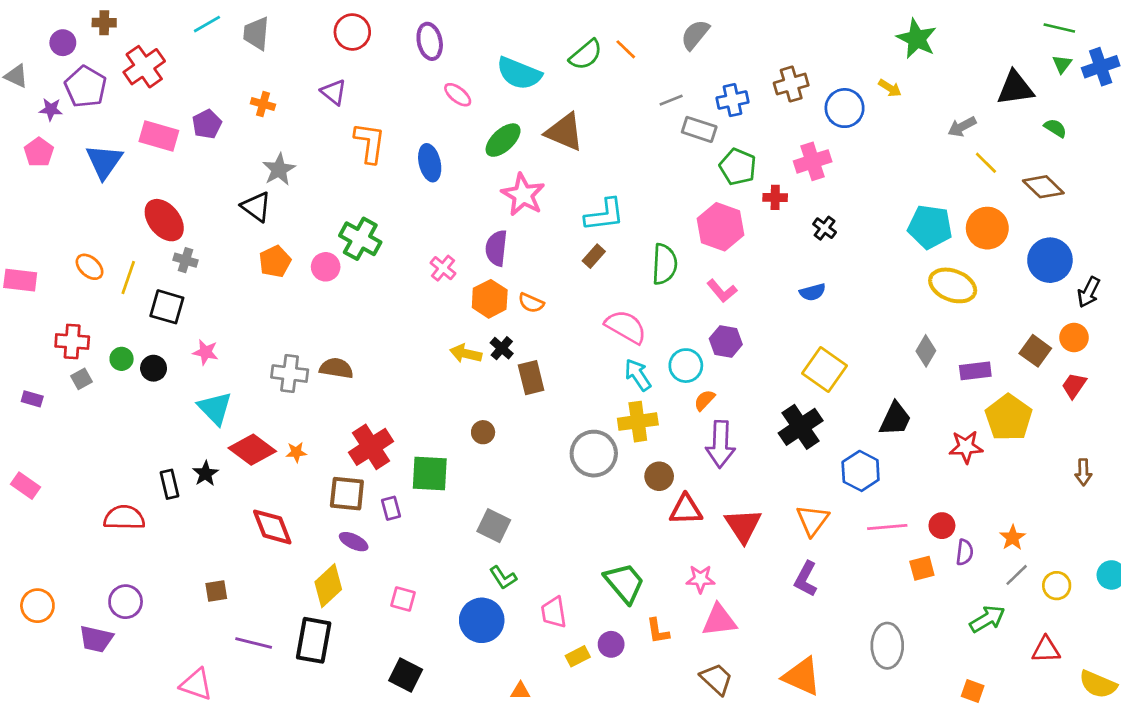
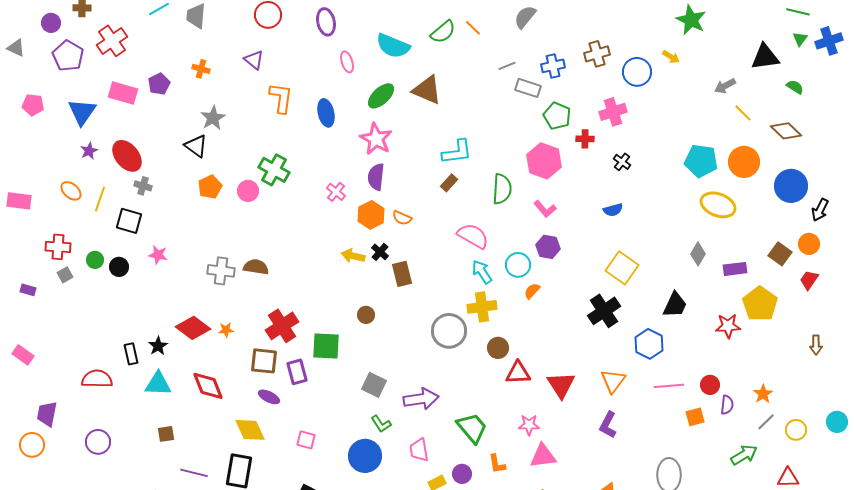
pink ellipse: (458, 95) -> (347, 62), turned 35
purple star: (51, 109) -> (89, 151), moved, turned -30
pink pentagon: (39, 152) -> (33, 105), turned -30
pink star: (523, 195) -> (376, 139), moved
cyan triangle: (215, 408) -> (158, 384), moved, turned -44
purple arrow: (720, 444) -> (421, 399), moved, turned -100
purple rectangle: (391, 508) -> (297, 372), size x1.4
yellow diamond: (328, 586) -> (250, 430), turned -72
purple trapezoid: (96, 639) -> (47, 414), moved, turned 88

